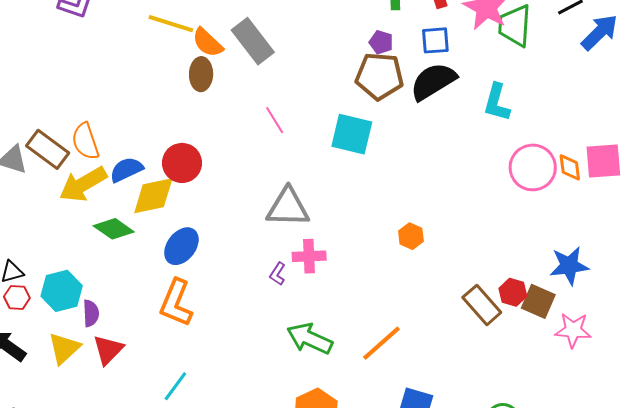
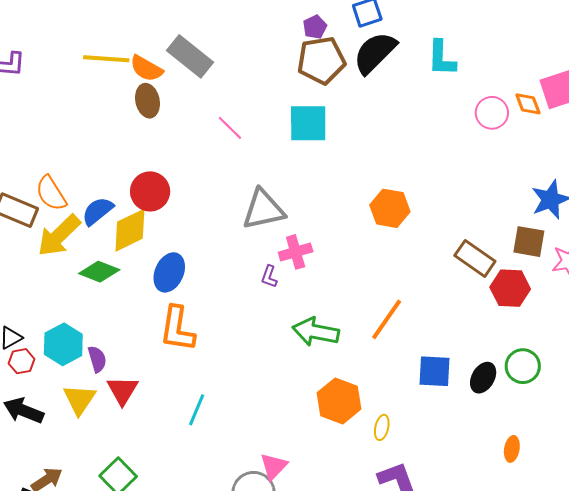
purple pentagon: (381, 42) -> (315, 27), turned -30
pink circle: (533, 167) -> (492, 113), size x0.7
orange hexagon: (411, 236) -> (390, 208), size x1.5
red hexagon: (513, 292) -> (510, 288), moved, size x1.4

